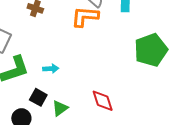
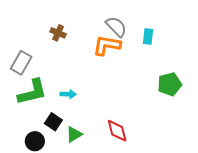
green pentagon: (151, 50) -> (170, 84), size x0.7

